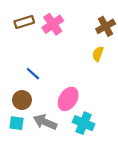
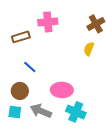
brown rectangle: (24, 22) -> (21, 37), moved
pink cross: (53, 24) -> (48, 22), turned 30
pink ellipse: (68, 99) -> (62, 90), turned 60

